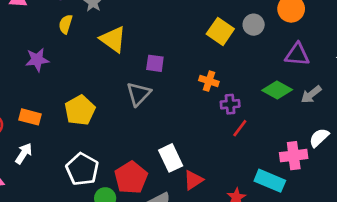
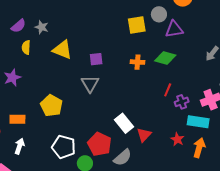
yellow square: (220, 31) -> (137, 25), turned -30
purple triangle: (297, 54) -> (174, 29), moved
green diamond: (277, 90) -> (165, 58), moved
purple cross: (230, 104) -> (182, 102), moved

